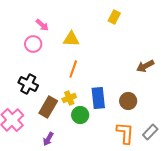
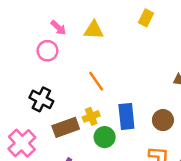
yellow triangle: (71, 39) -> (94, 30), moved
orange line: (73, 69) -> (96, 81), turned -54
brown rectangle: (48, 107) -> (66, 127), turned 40

